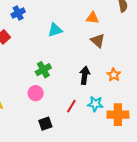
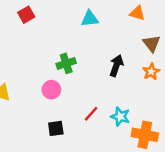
brown triangle: (98, 41) -> (151, 43), moved
black arrow: (85, 75) -> (116, 66), moved
orange star: (114, 75) -> (151, 72), moved

